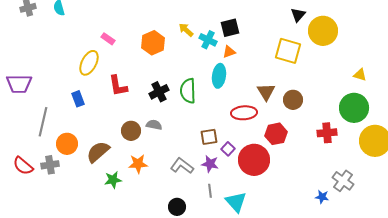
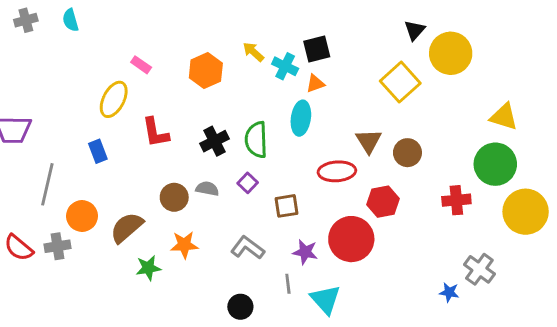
yellow square: (288, 51) -> (400, 82), turned 32
yellow triangle: (360, 75) -> (504, 117), size x1.5
purple square: (228, 149) -> (248, 183), moved
purple star: (210, 164) -> (305, 252), moved

